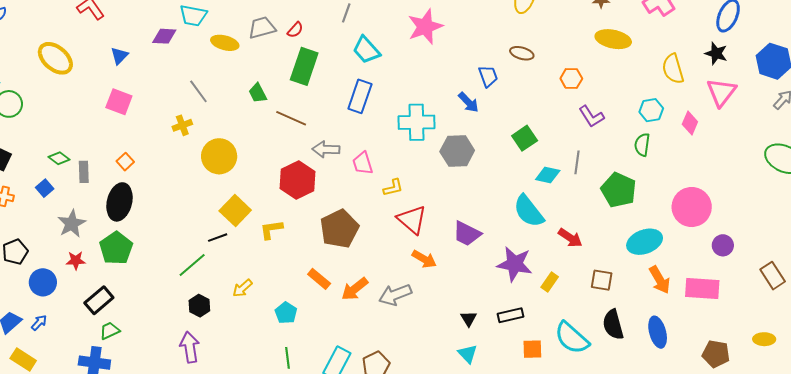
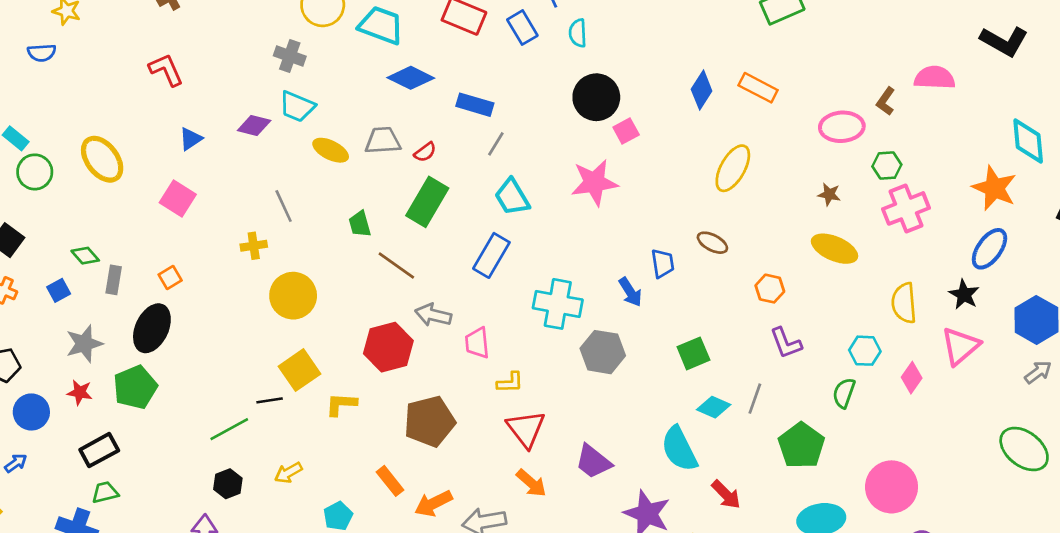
yellow ellipse: (55, 58) -> (102, 159), moved

